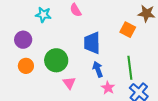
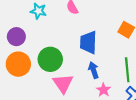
orange circle: (26, 66) -> (18, 64), size x1.5
pink triangle: (69, 83) -> (63, 83), size x1.5

